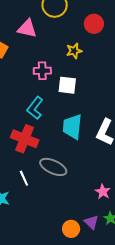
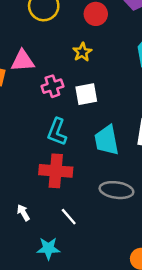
pink triangle: (27, 29) -> (23, 61), moved
gray ellipse: (53, 167) -> (116, 190), moved

